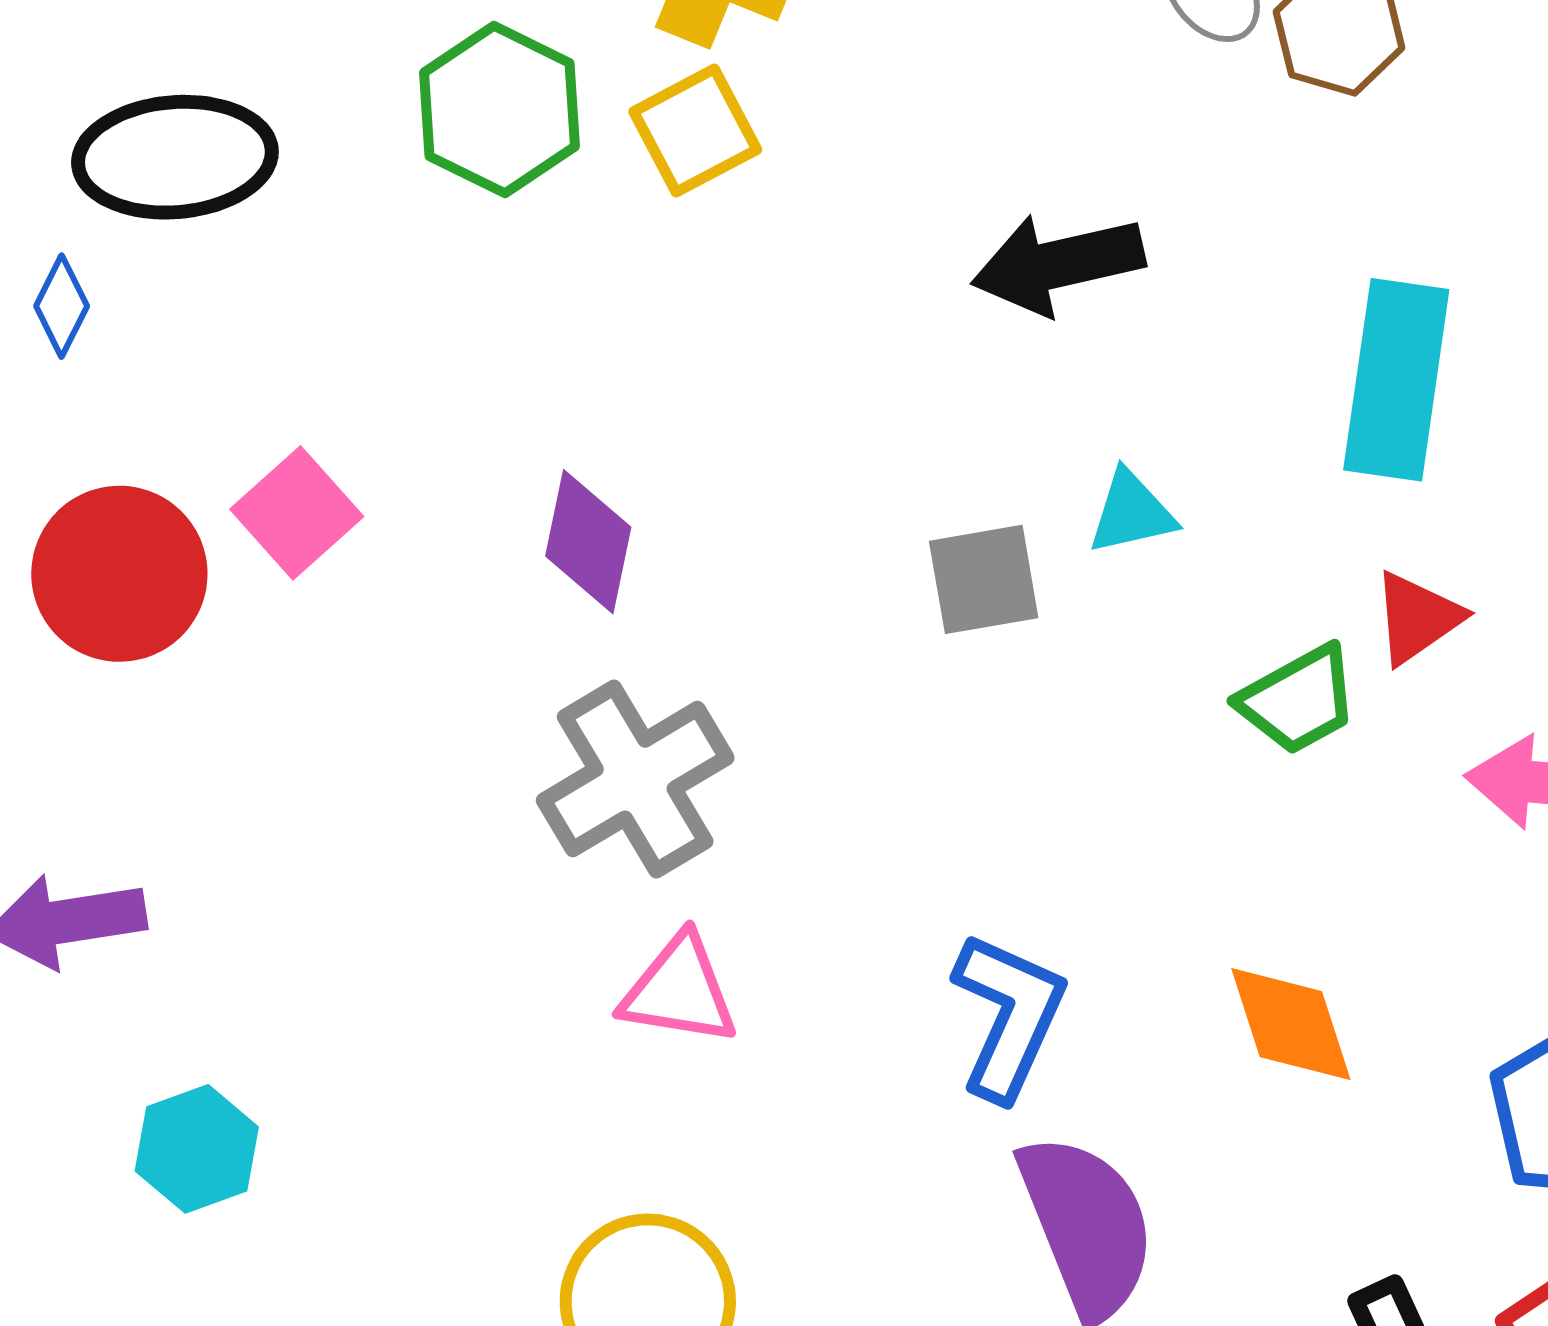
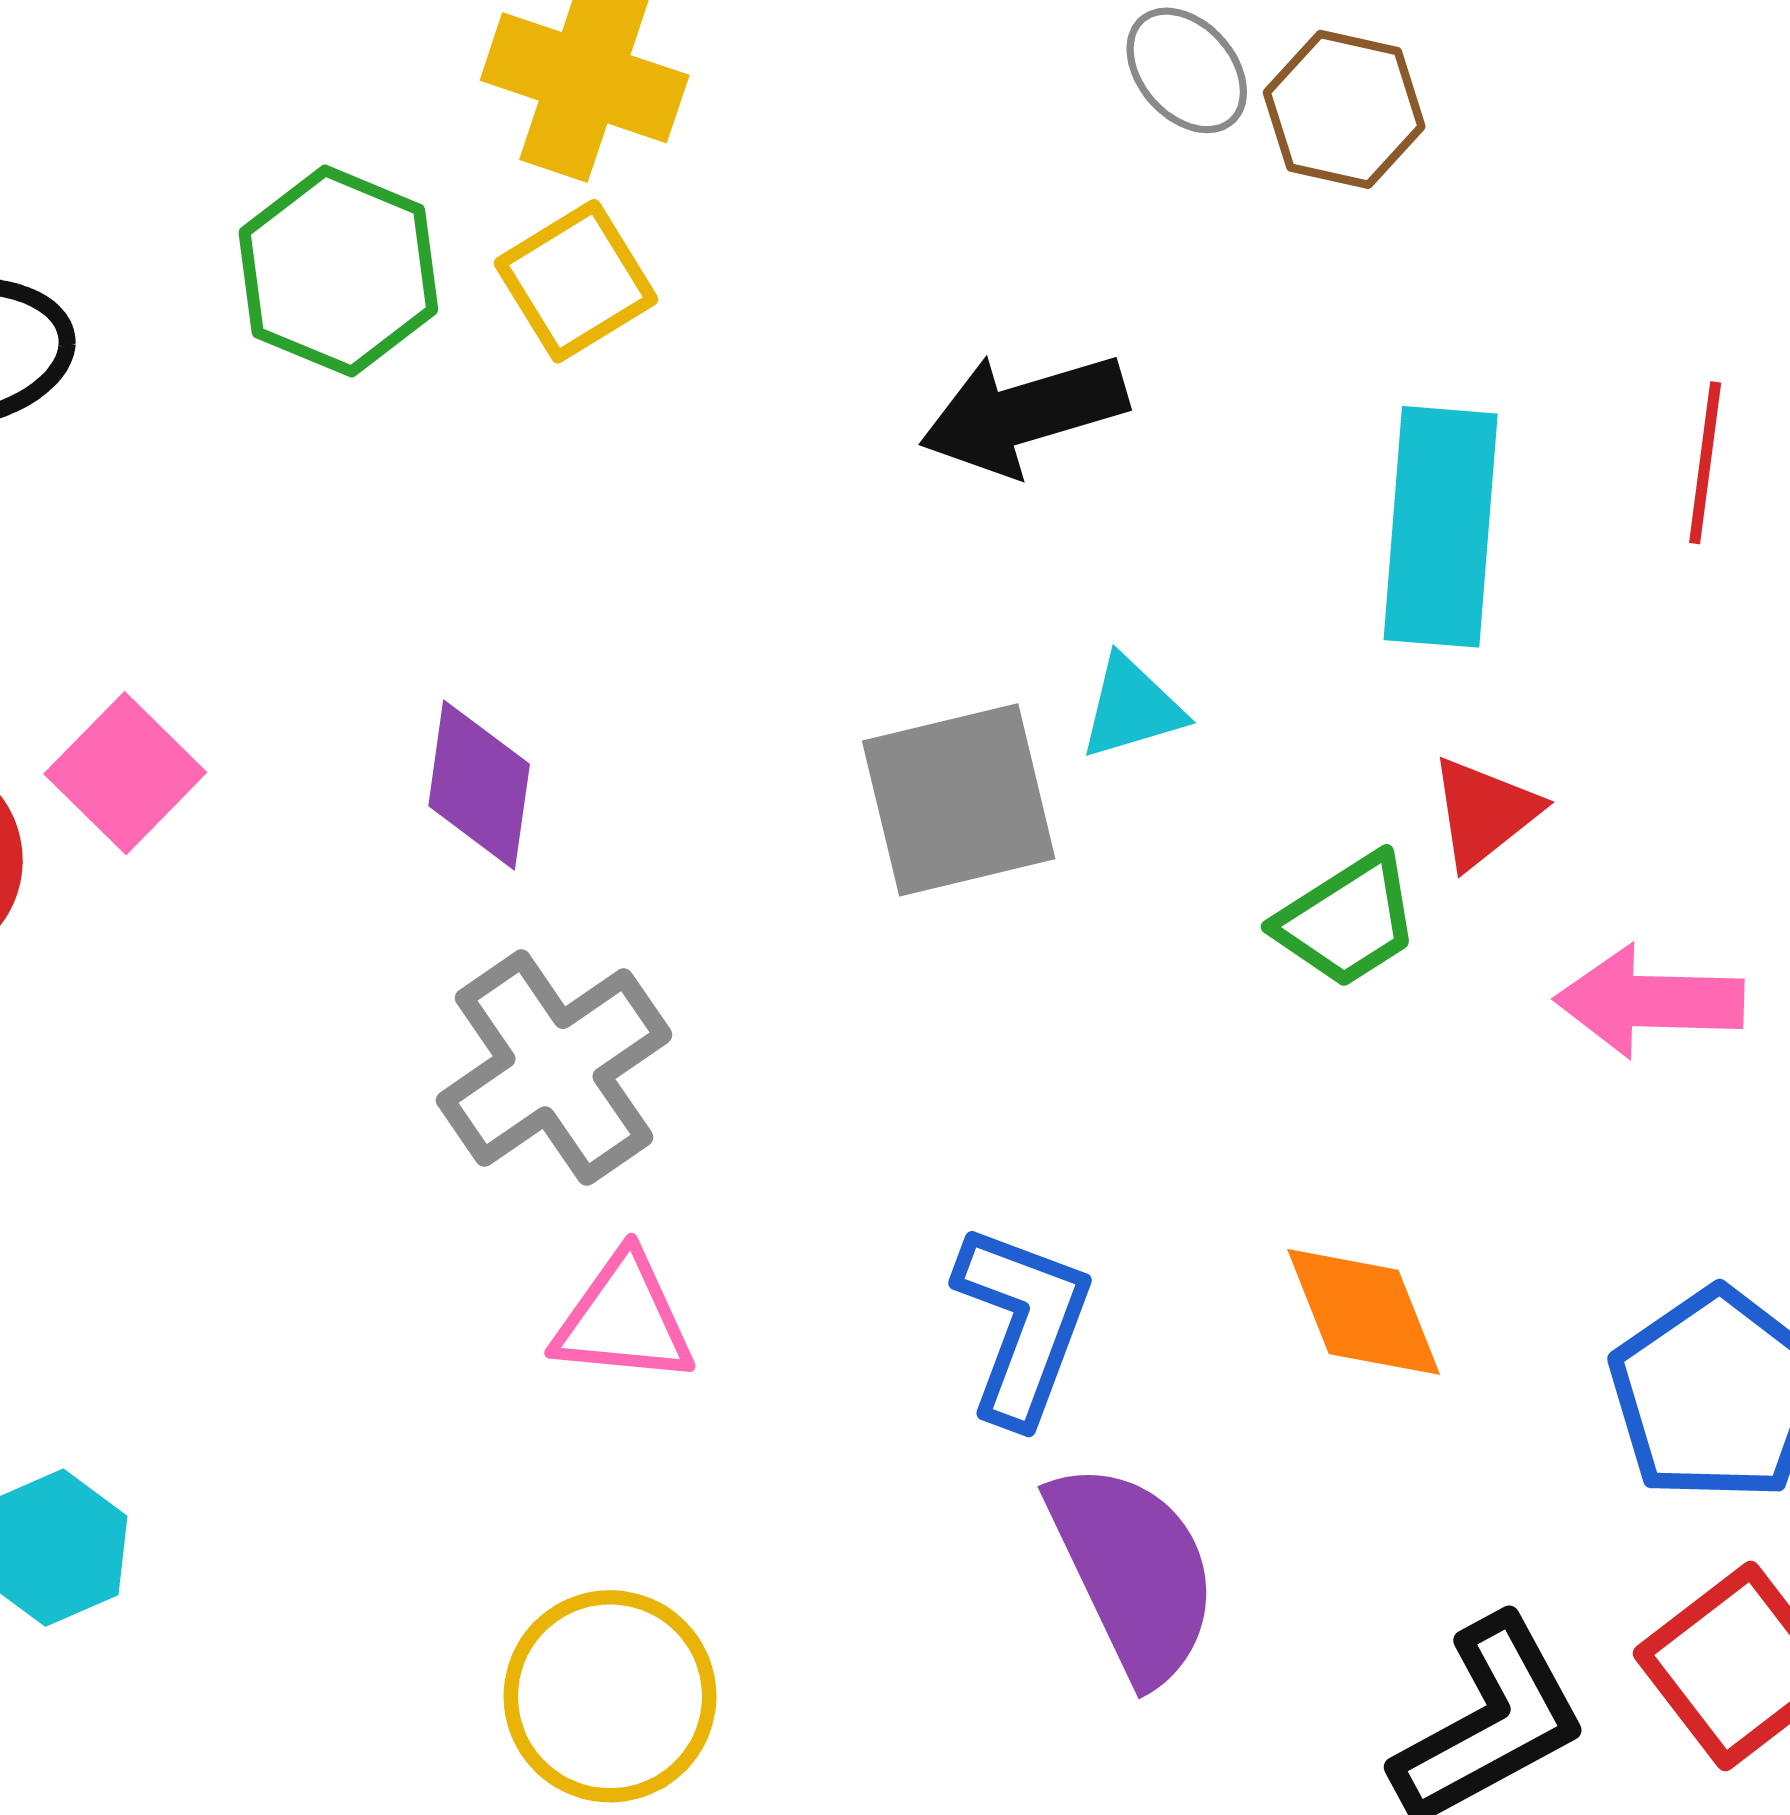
gray square: (984, 579) -> (959, 800), size x1.4

